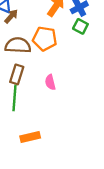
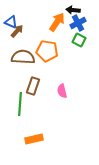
brown rectangle: (17, 74) -> (33, 86), moved
pink semicircle: (50, 82) -> (62, 91), moved

